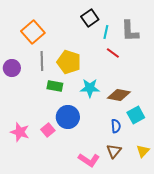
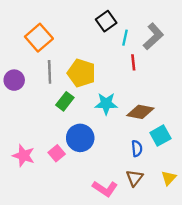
gray L-shape: (130, 31) -> (153, 36), turned -130
red line: (113, 53) -> (133, 62), turned 48
green rectangle: (55, 86) -> (65, 101), turned -63

